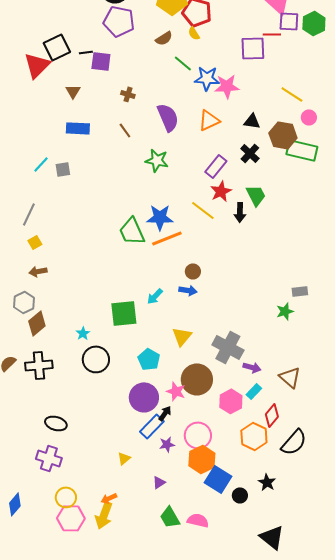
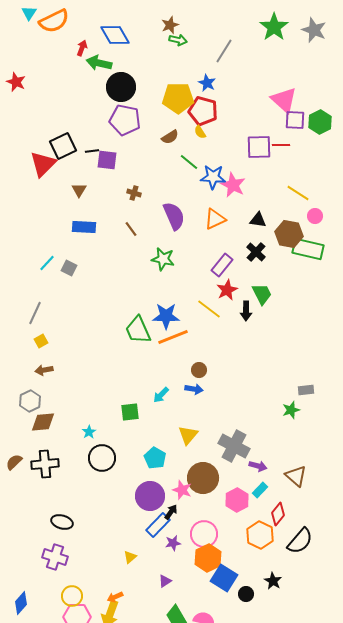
red line: (272, 34) -> (281, 145), moved
pink star: (227, 86) -> (233, 185), turned 30
gray square: (63, 169) -> (69, 268), turned 35
green square: (124, 313) -> (130, 412), size x0.7
brown diamond: (37, 323) -> (43, 422), turned 35

